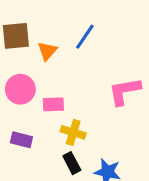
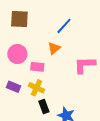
orange triangle: (47, 51) -> (54, 48), moved
yellow cross: (73, 132) -> (36, 88), moved

